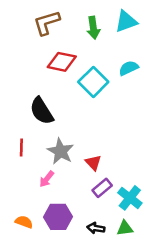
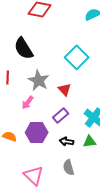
cyan square: (93, 82) -> (77, 57), moved
purple rectangle: (102, 188) -> (61, 115), moved

